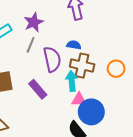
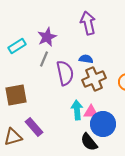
brown cross: (82, 66) -> (94, 79), turned -35
cyan arrow: (72, 81) -> (77, 110), moved
purple rectangle: (38, 89) -> (34, 127), moved

